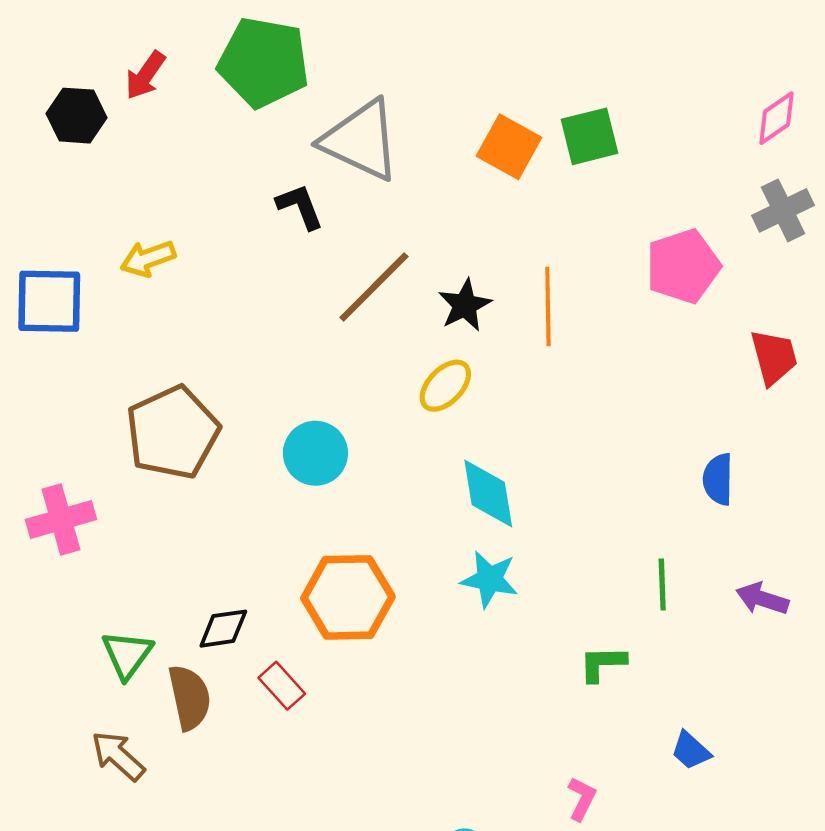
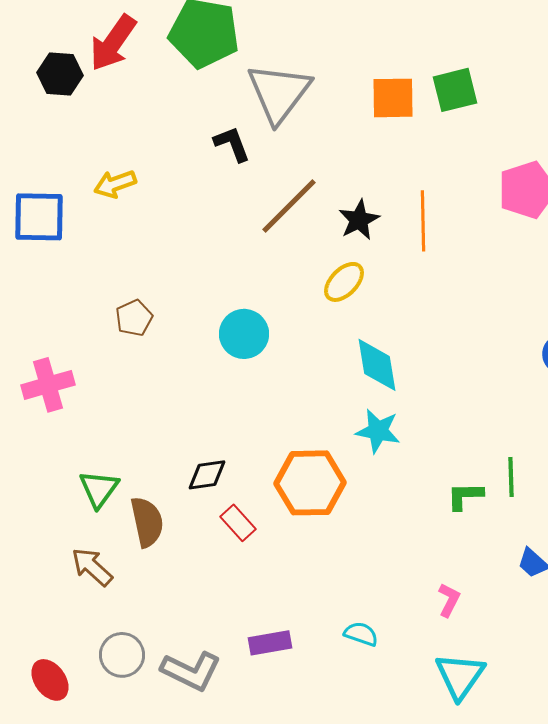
red arrow: (145, 75) -> (113, 43), size x1.5
gray triangle: (361, 140) -> (279, 93), turned 42
orange square: (509, 147) -> (393, 98), turned -30
brown pentagon: (173, 432) -> (134, 318), size x0.5
green line: (662, 584) -> (511, 477), moved
orange hexagon: (348, 597) -> (310, 483), moved
black diamond: (223, 629) -> (207, 475), moved
red rectangle: (282, 686) -> (238, 523), moved

